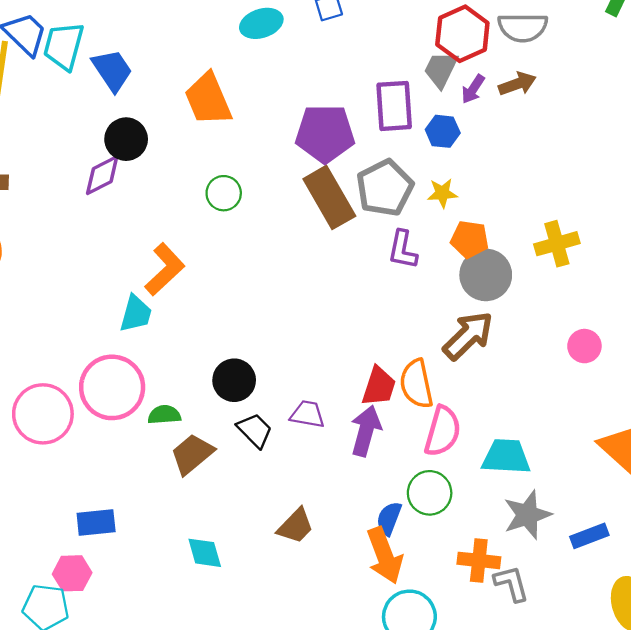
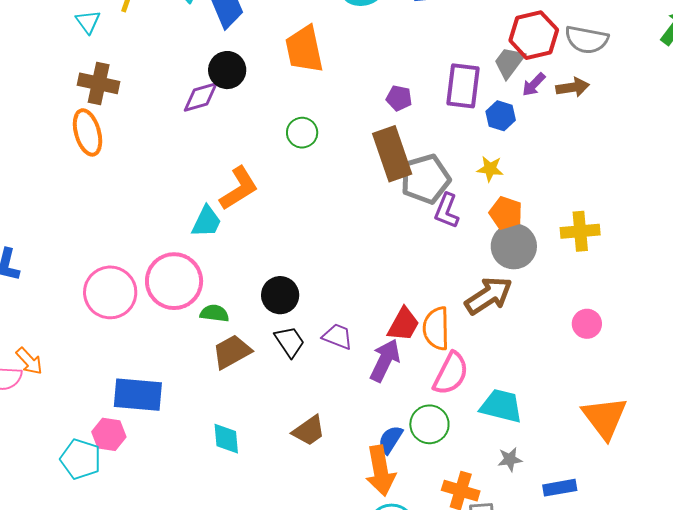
purple pentagon: (325, 134) -> (399, 98), size x0.5
gray pentagon: (385, 188) -> (425, 179), moved
gray star: (527, 515) -> (510, 459), size x0.6
blue rectangle: (96, 522) -> (138, 395), size x1.4

